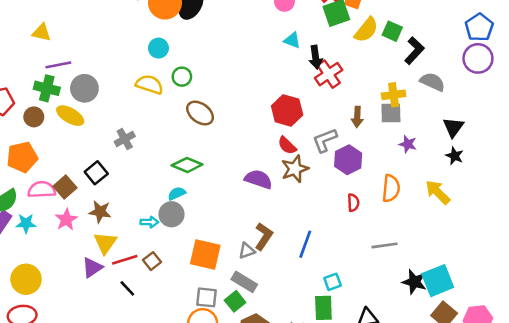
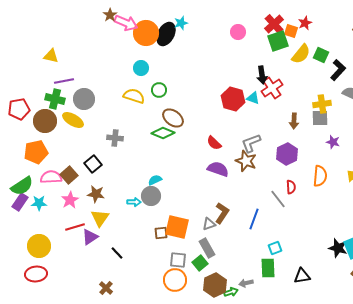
cyan triangle: (292, 40) -> (253, 98), moved
red hexagon: (287, 110) -> (233, 99), moved
brown circle: (34, 117) -> (45, 121), size x1.5
gray cross: (125, 139) -> (115, 138), turned 35
gray L-shape: (325, 140) -> (251, 143), moved
red semicircle: (287, 145) -> (214, 143), moved
green diamond: (187, 165) -> (163, 133), moved
brown star: (295, 169) -> (246, 161), turned -30
gray line: (384, 245) -> (278, 199), moved, turned 60
red line: (125, 260) -> (75, 227), moved
brown square: (152, 261) -> (161, 233), moved, turned 32
gray rectangle: (244, 282) -> (207, 248), turned 30

